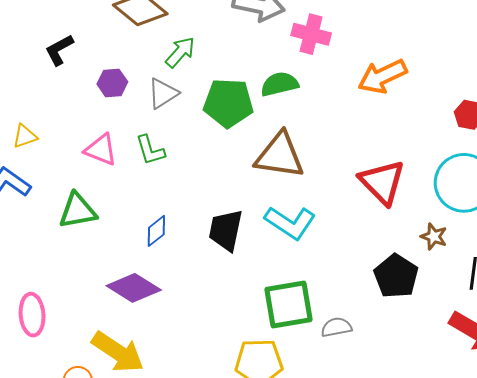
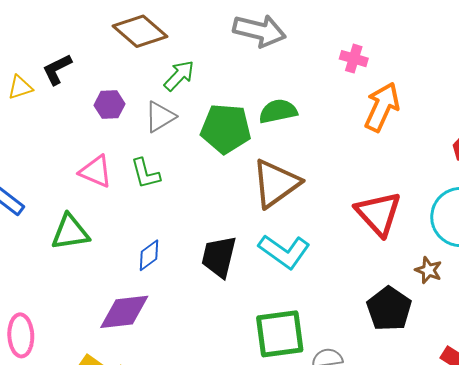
pink cross: (311, 34) -> (354, 59), moved, size x0.7
orange arrow: (382, 76) -> (382, 107), turned 138
yellow triangle: (25, 136) -> (20, 87), moved
brown triangle: (280, 156) -> (276, 183), turned -46
purple diamond: (134, 288) -> (124, 312), turned -40

